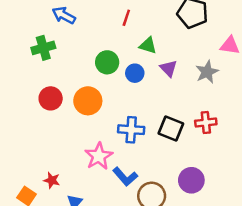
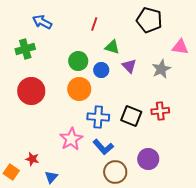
red circle: (51, 98) -> (31, 91), size x1.4
orange circle: (88, 101) -> (79, 89), moved
blue L-shape: (125, 177) -> (103, 147), moved

